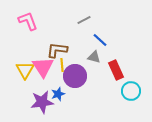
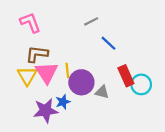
brown L-shape: (57, 50) -> (37, 54), moved
gray triangle: (94, 57) -> (102, 92), moved
cyan circle: (131, 91) -> (141, 84), moved

